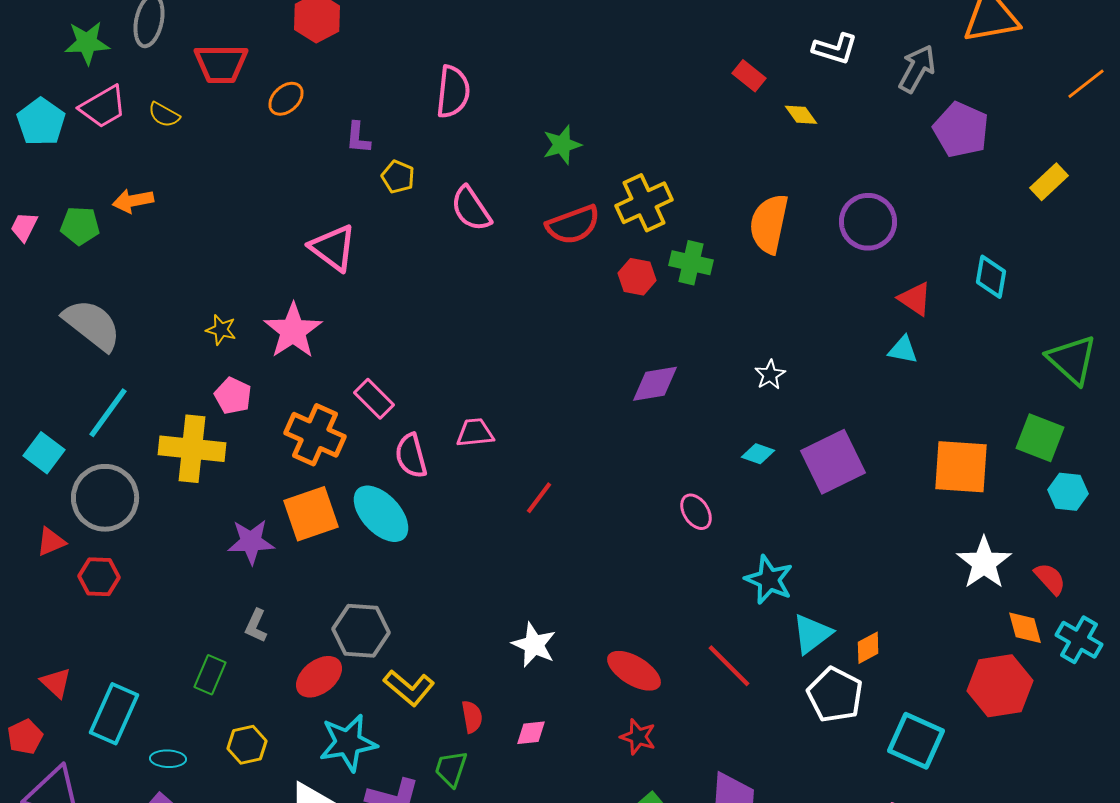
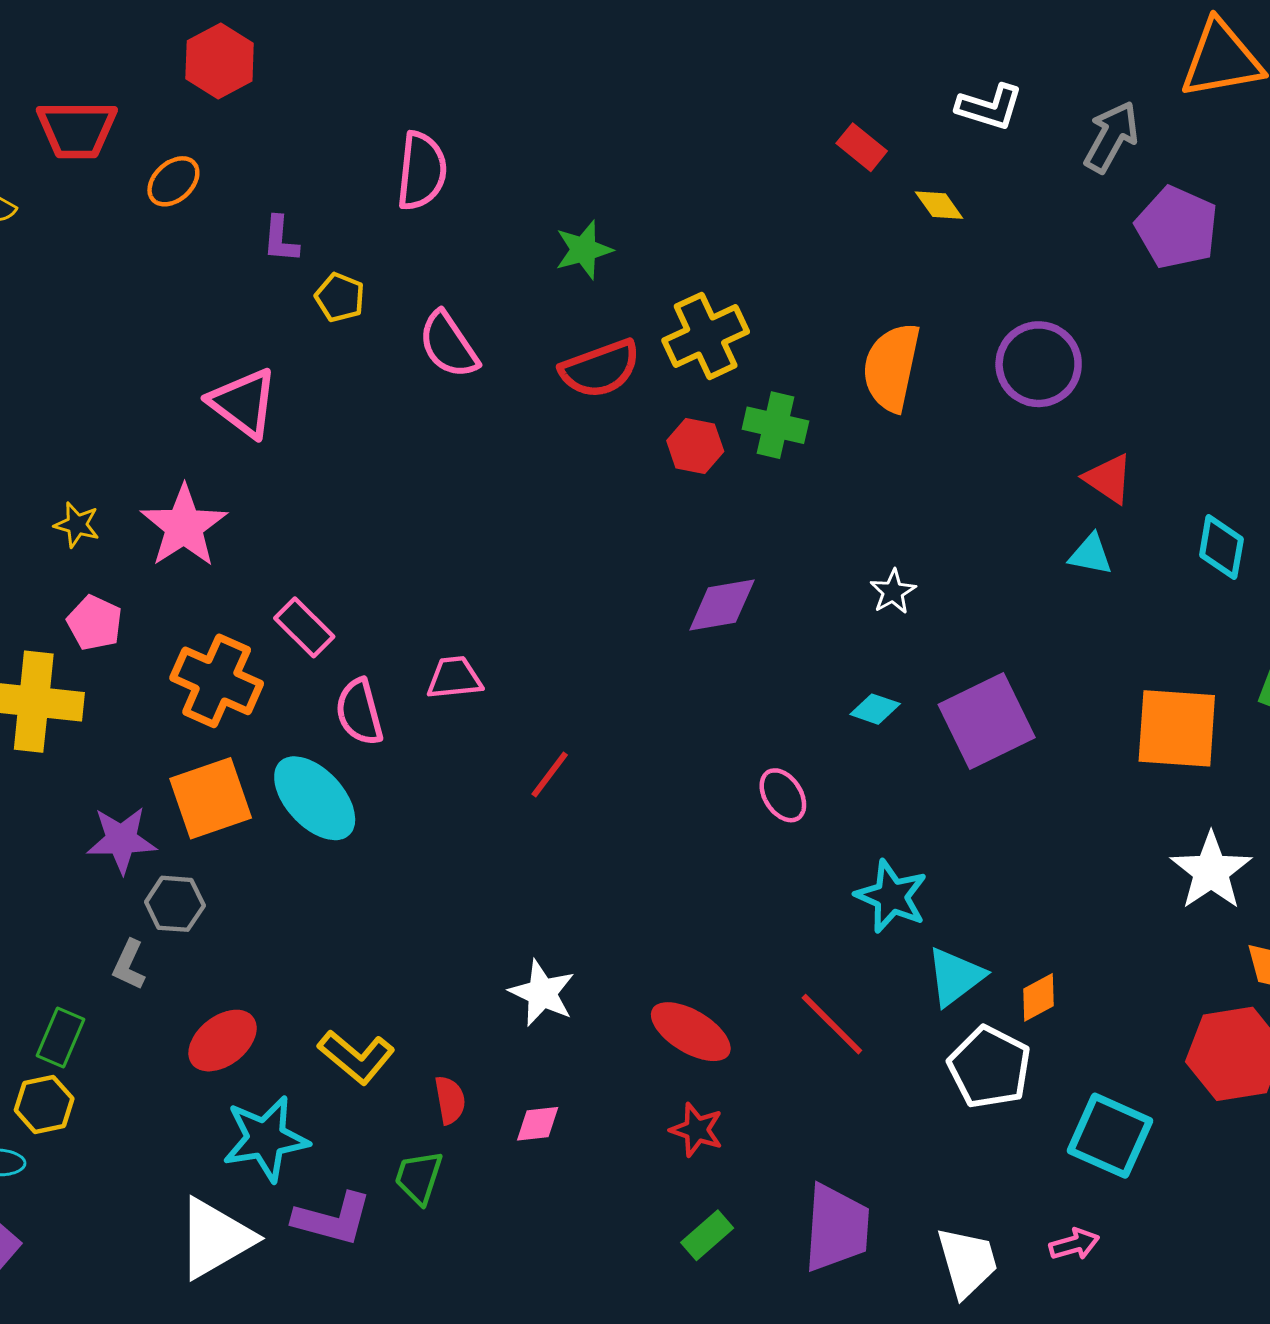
cyan diamond: (991, 277) -> (1221, 547), moved
gray hexagon: (361, 631) -> (175, 904), moved, size x0.7
yellow hexagon: (247, 745) -> (44, 1104), moved

